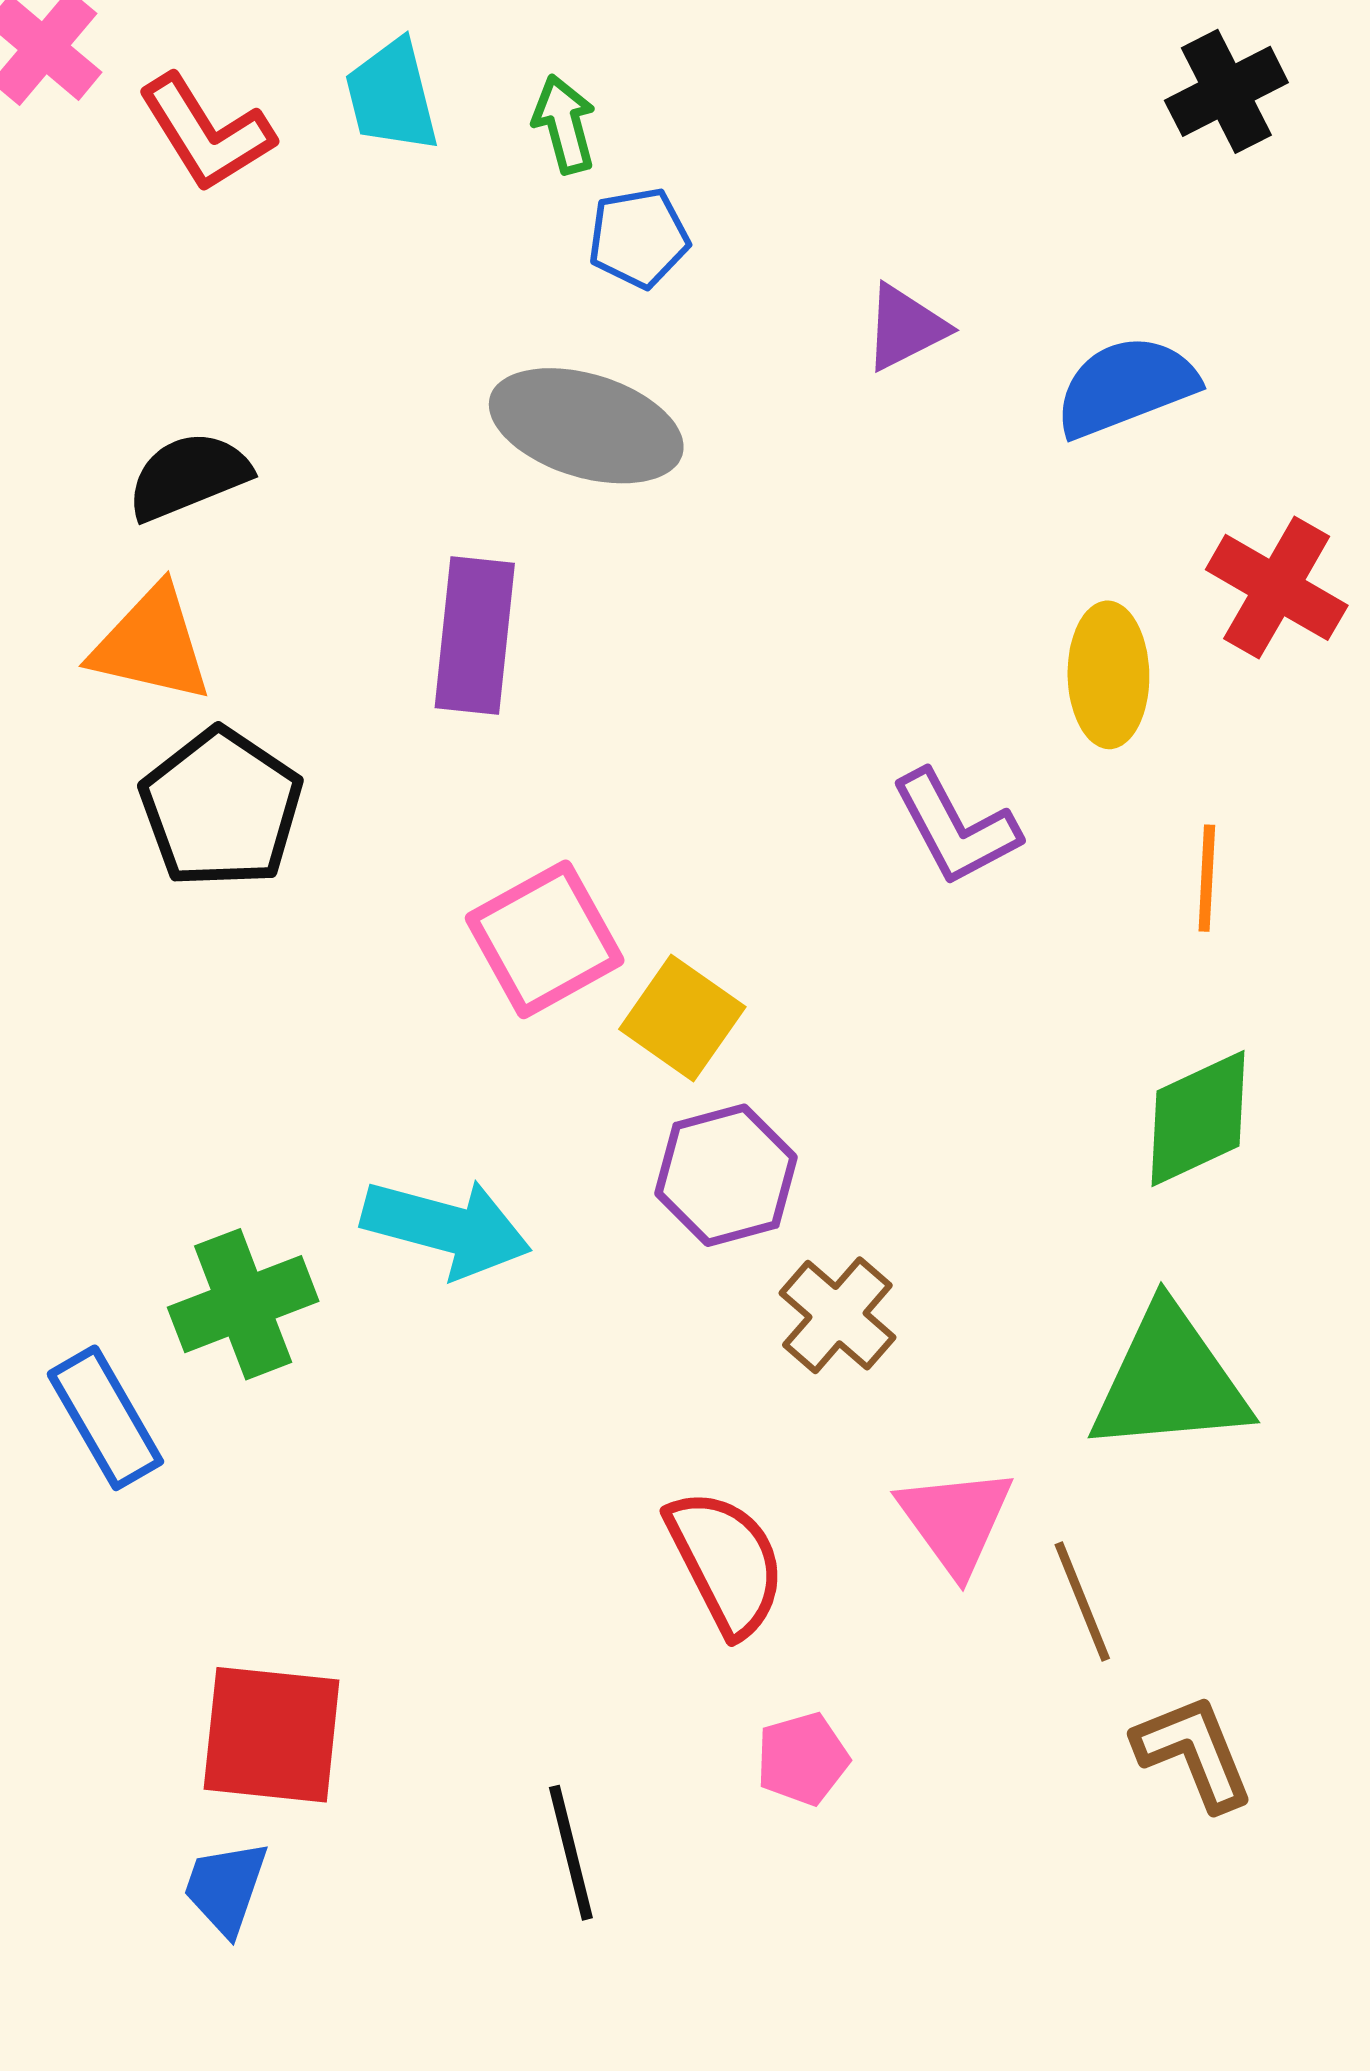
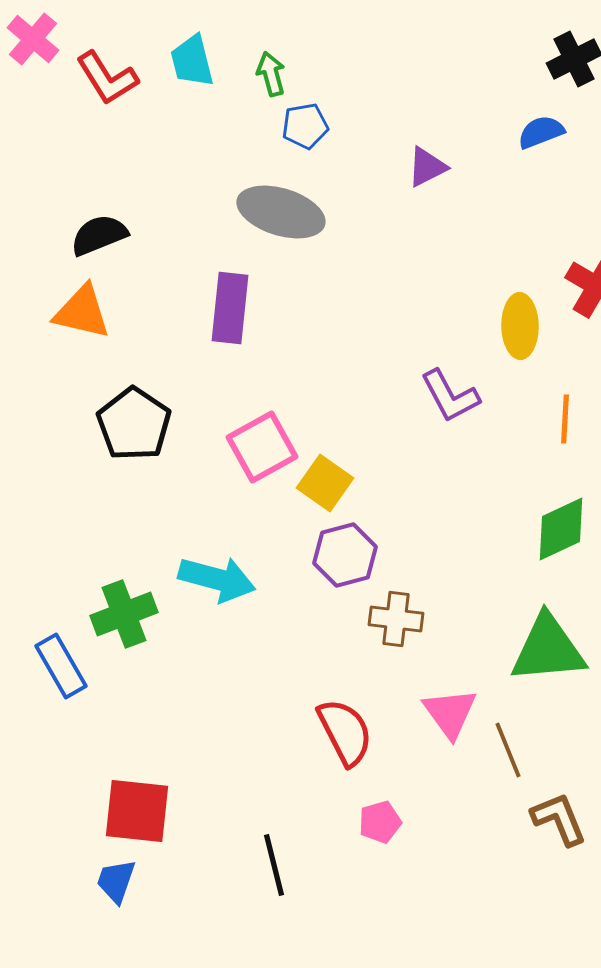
blue semicircle: (1126, 386) -> (541, 132), moved, size x0.7
black pentagon: (221, 808) -> (134, 424), moved
brown cross: (837, 1315) -> (396, 619), turned -34

